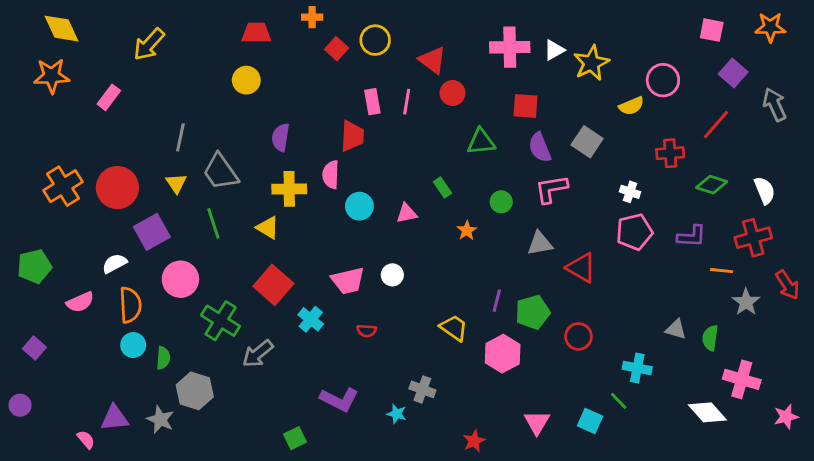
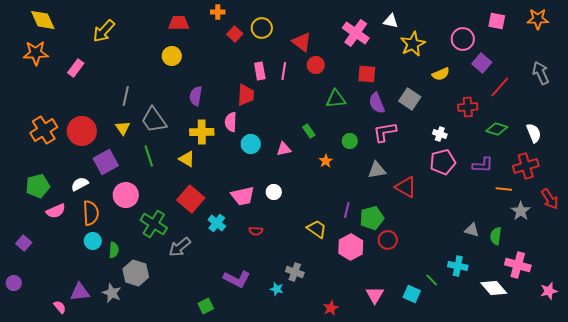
pink cross: (510, 47) -> (356, 33), turned 36
white triangle: (554, 50) -> (391, 21), moved, turned 42
purple square: (733, 73) -> (482, 63), moved
pink circle: (663, 80) -> (463, 39), moved
green pentagon: (34, 266) -> (38, 186), moved
red circle: (578, 336) -> (388, 240), moved
cyan cross: (637, 368) -> (458, 266), moved

